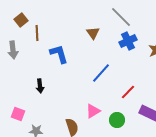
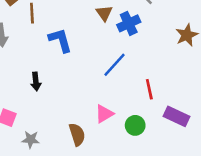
blue cross: (128, 41) -> (129, 23), moved
red line: (128, 92) -> (149, 89), turned -56

